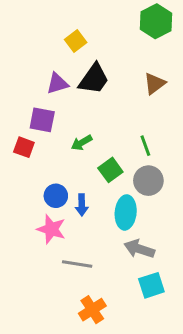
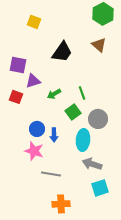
yellow square: (76, 41) -> (34, 22), moved, turned -32
purple triangle: (57, 83) -> (33, 81), moved
brown triangle: (154, 83) -> (99, 45), moved, turned -42
purple square: (42, 120) -> (18, 65), moved
green line: (145, 146) -> (82, 93), moved
orange cross: (92, 310) -> (61, 204), turned 30

